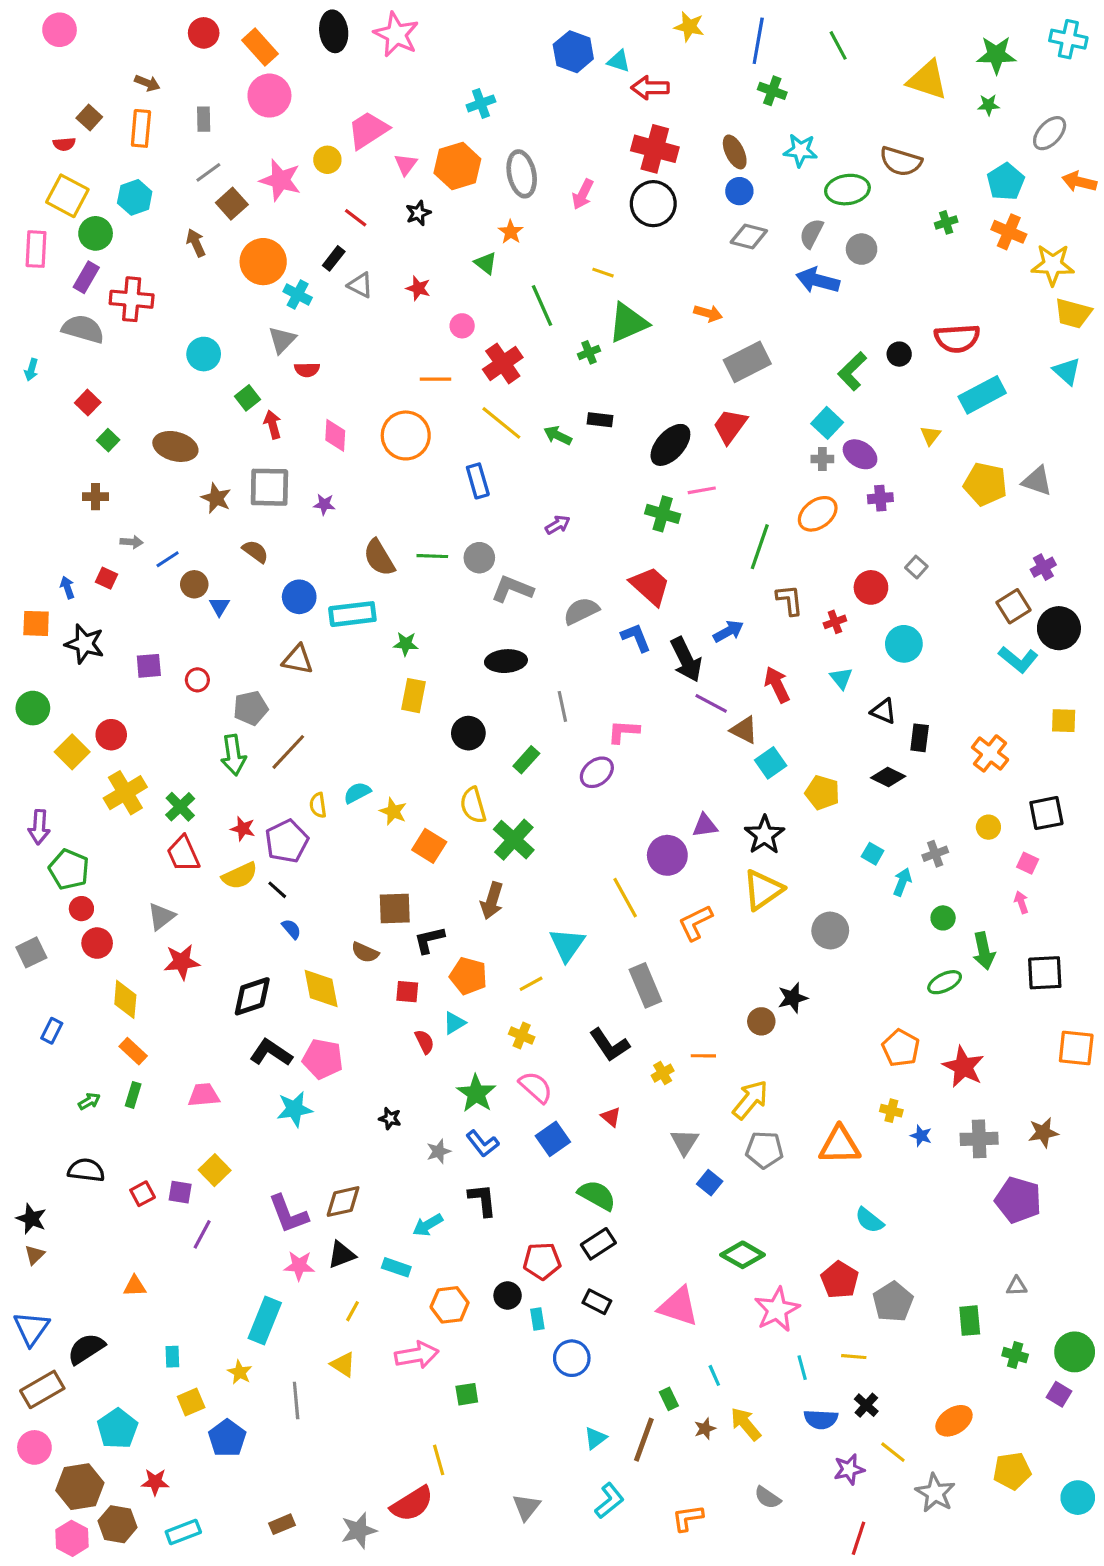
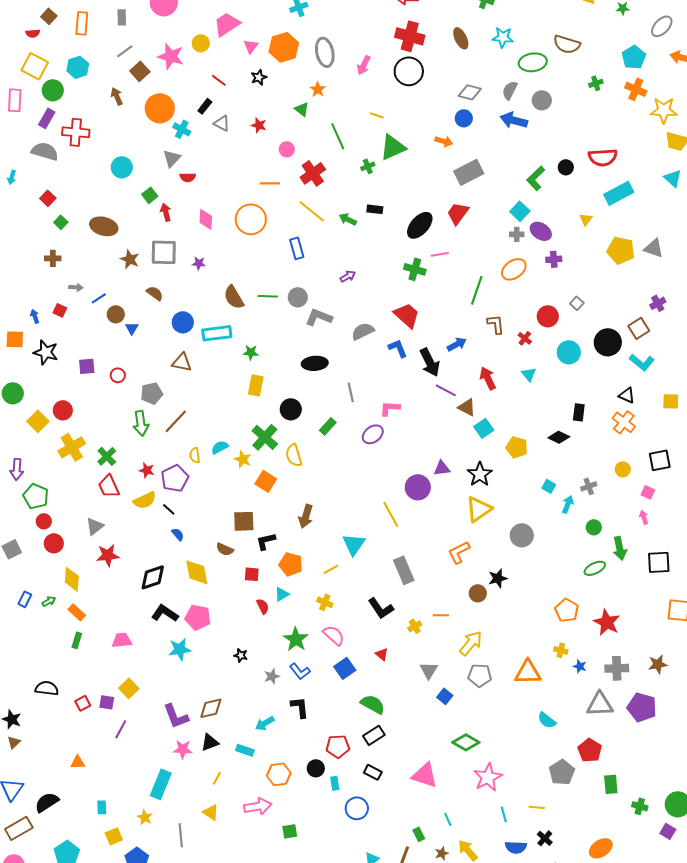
blue circle: (739, 191) -> (464, 118), moved
red cross: (835, 622) -> (525, 338), turned -32
black circle: (1059, 628) -> (608, 342), moved
black triangle: (884, 711) -> (627, 395), moved
green cross: (514, 840) -> (265, 437), moved
orange L-shape: (696, 923) -> (459, 552), moved
green arrow: (89, 1101) -> (49, 601), moved
red pentagon: (840, 1280) -> (590, 750), moved
gray triangle: (1017, 1286) -> (600, 704), moved, size x2.0

